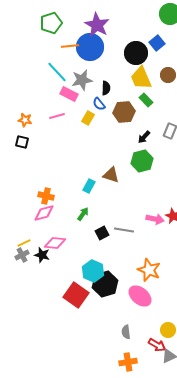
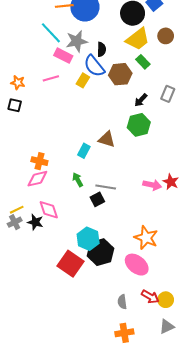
yellow trapezoid: (141, 78) -> (138, 39), turned -105
blue semicircle: (99, 104) -> (94, 66), size x1.6
green arrow: (83, 214) -> (78, 180), turned -64
gray line: (124, 230) -> (106, 187), moved
pink diamond: (55, 243) -> (49, 210), turned 65
red arrow: (157, 345) -> (150, 297), moved

